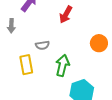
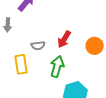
red arrow: (66, 15) -> (64, 39), moved

